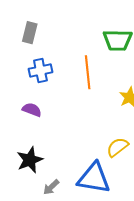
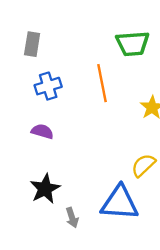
gray arrow: (51, 187) -> (72, 218), turned -60

